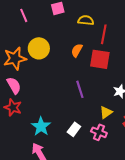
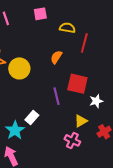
yellow circle: (39, 48) -> (19, 68), moved
red square: (100, 59) -> (77, 84), moved
white rectangle: (74, 129) -> (32, 118), moved

